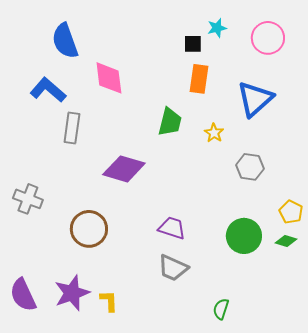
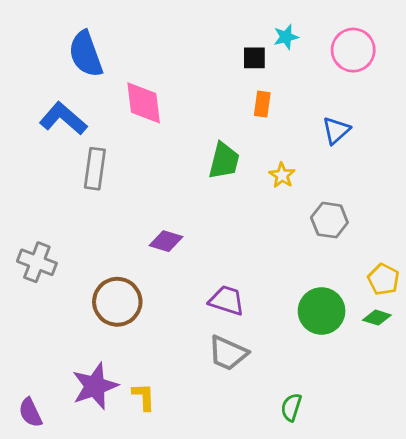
orange rectangle: (199, 79) -> (262, 104), size x0.7
blue triangle: (255, 99) -> (336, 130), size x0.6
purple diamond: (124, 169) -> (166, 241), moved, size x0.6
purple semicircle: (23, 295) -> (30, 412), moved, size x0.7

